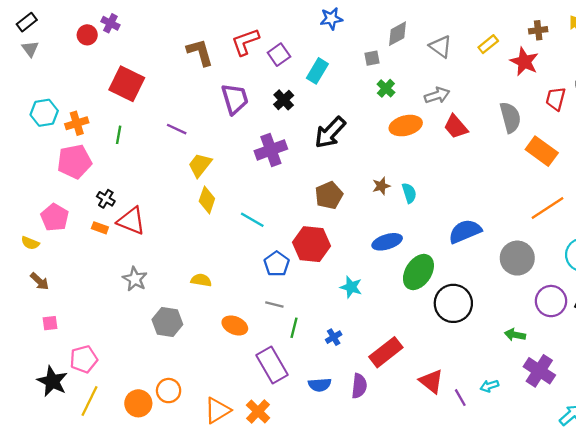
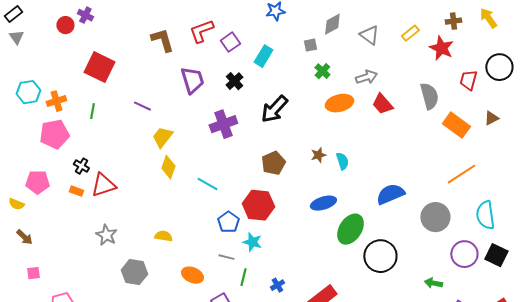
pink pentagon: (55, 217) -> (37, 182), turned -30
red triangle: (131, 221) -> (103, 185), turned -40
cyan star: (351, 287) -> (252, 242), moved

